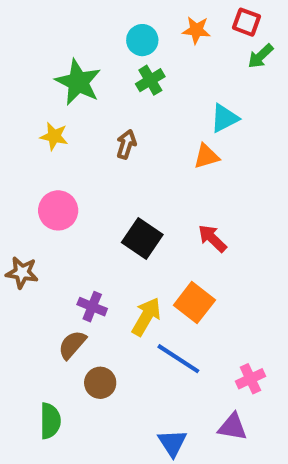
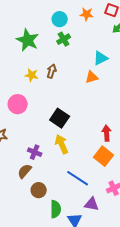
yellow star: (54, 136) -> (32, 75), moved
red arrow: (212, 238) -> (107, 133), moved, turned 42
orange square: (194, 303) -> (104, 156), moved
yellow arrow: (146, 317) -> (62, 144), moved, turned -54
green semicircle: (50, 421) -> (56, 209), moved
purple triangle: (232, 427) -> (92, 204), moved

